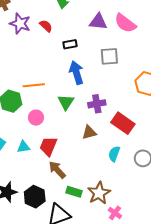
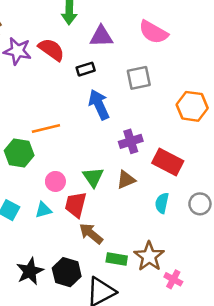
purple triangle: (98, 22) -> (101, 36), moved
red semicircle: (46, 26) -> (51, 50), size x1.5
green triangle: (66, 102) -> (93, 177), moved
pink circle: (36, 118) -> (55, 181), moved

